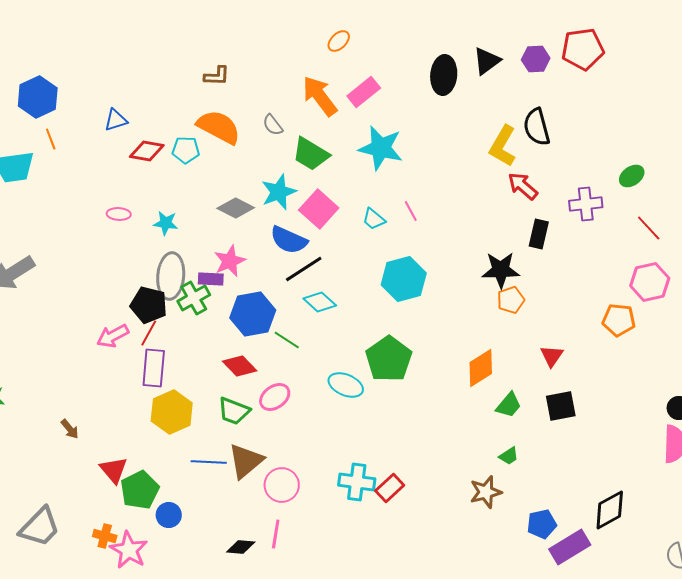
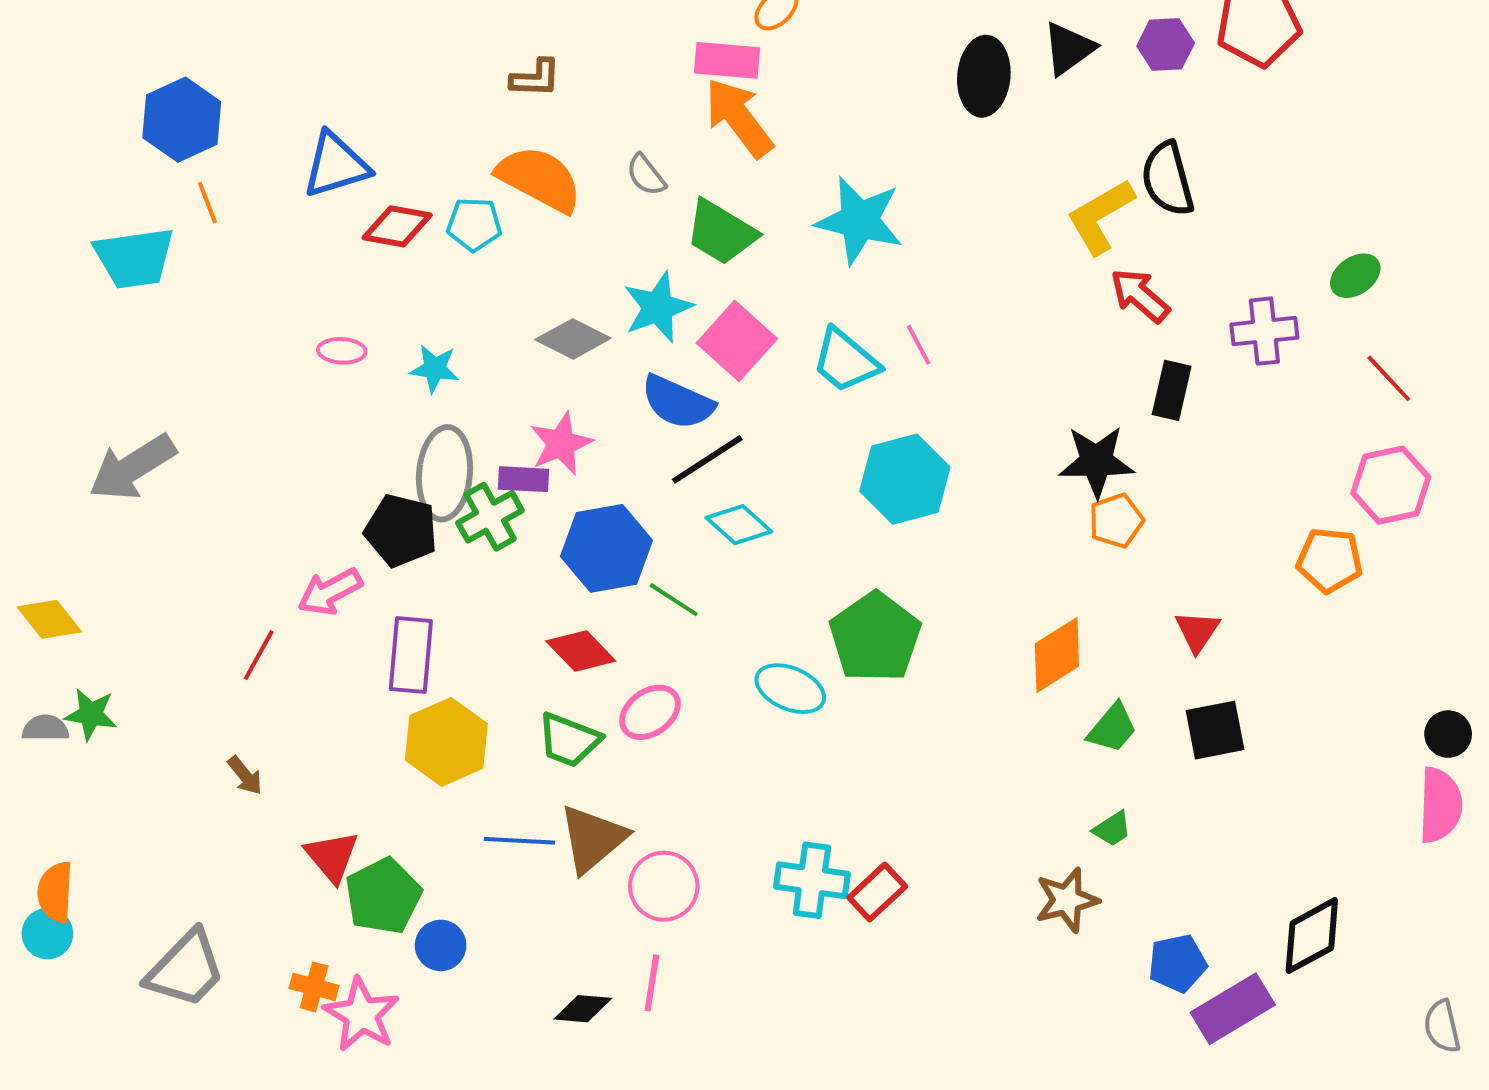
pink rectangle: (364, 92) -> (727, 60), moved, turned 44
blue triangle: (116, 120) -> (336, 165), size x1.5
yellow L-shape: (503, 146) -> (1100, 216), turned 30
cyan trapezoid: (374, 219) -> (846, 361), size x1.5
red line: (149, 333) -> (259, 655), moved

